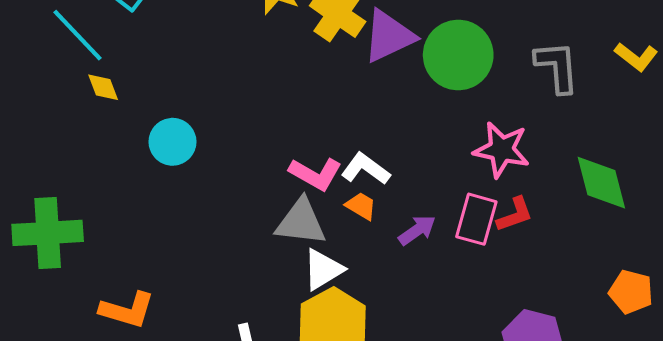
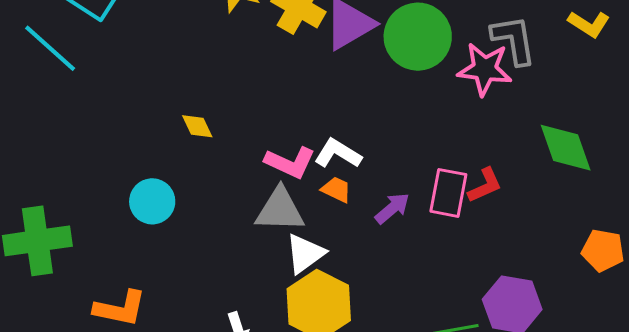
yellow diamond: (103, 87) -> (197, 126), moved
cyan circle: (173, 142) -> (152, 201), moved
pink star: (502, 150) -> (485, 69), moved

